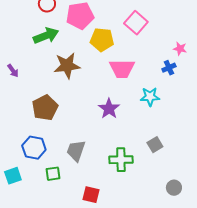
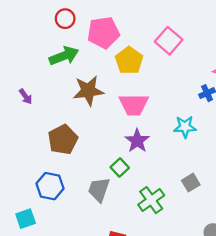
yellow pentagon: (102, 40) -> (129, 60), turned 30
pink trapezoid: (122, 69) -> (134, 105), moved
green cross: (121, 160) -> (151, 200), turned -35
green square: (53, 174) -> (120, 167), moved, turned -35

